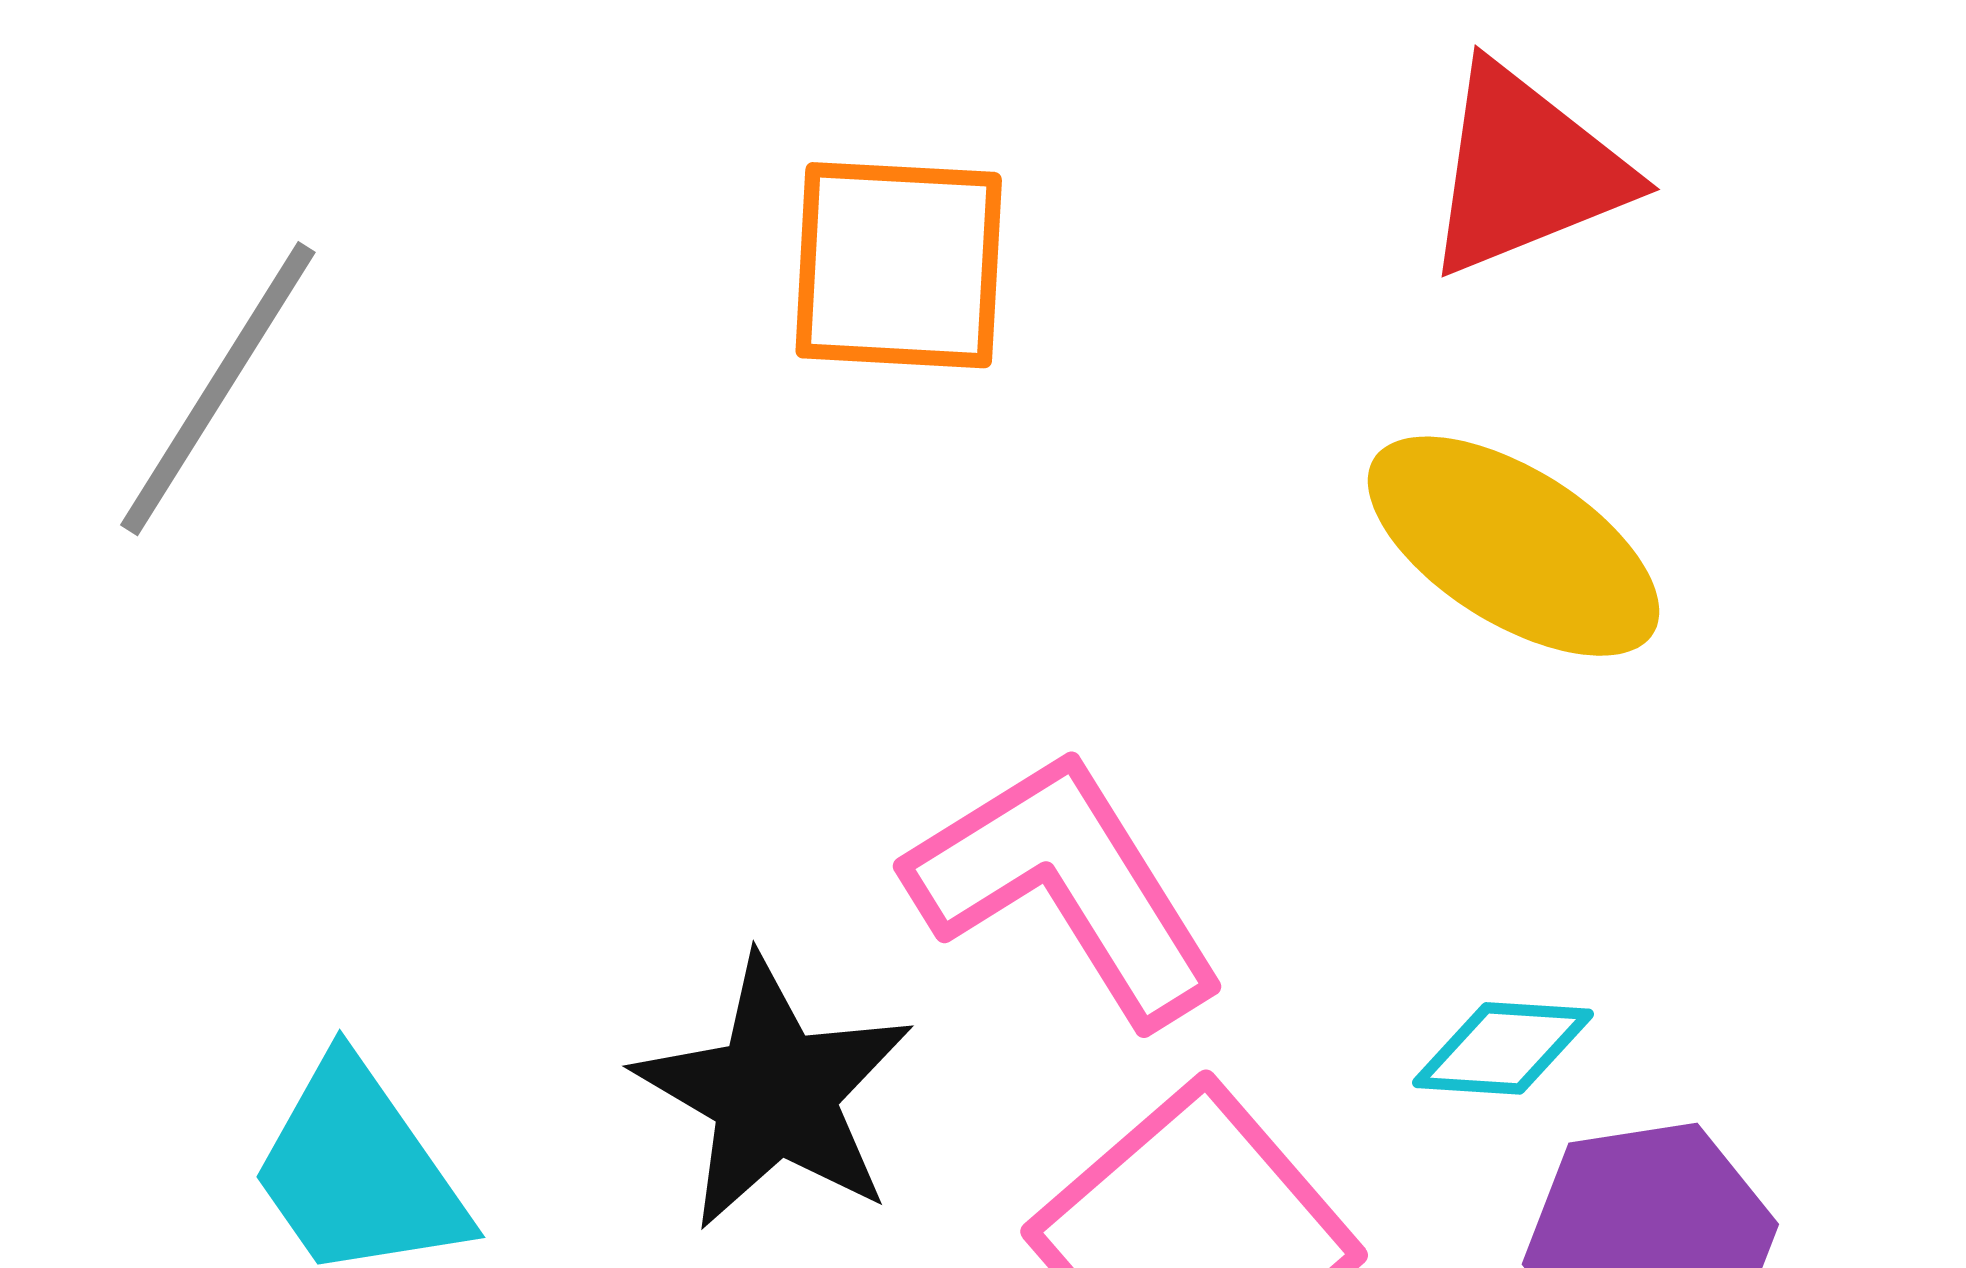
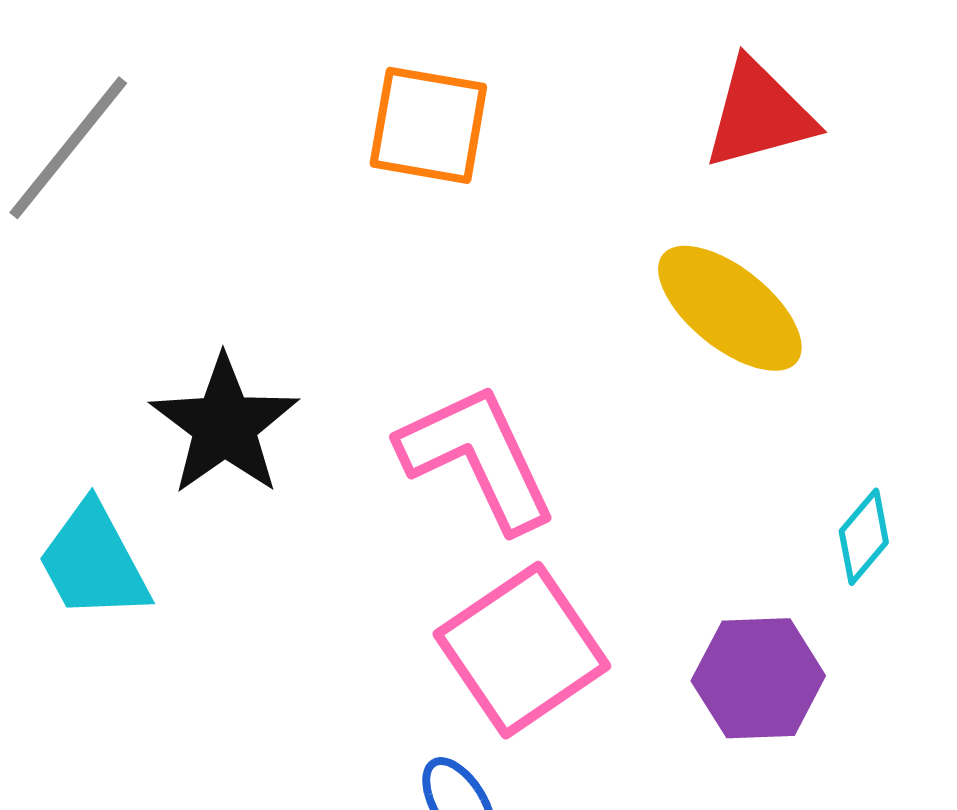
cyan diamond: (1503, 1048) -> (864, 537), moved, turned -60
black star: (775, 1093) -> (224, 425), moved

